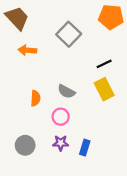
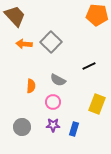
gray square: (69, 34) -> (51, 42), moved
black line: (104, 64) -> (89, 66), moved
yellow rectangle: (104, 89) -> (97, 104), moved, turned 48

